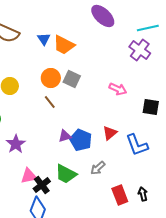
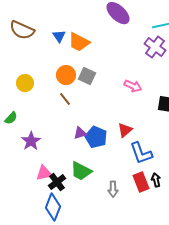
blue L-shape: (137, 145) -> (141, 153), moved
gray arrow: (98, 168) -> (113, 189), moved, turned -49
black arrow: (143, 194) -> (156, 180), moved
red rectangle: (120, 195) -> (141, 182), moved

